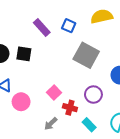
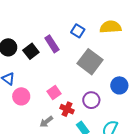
purple rectangle: (42, 27) -> (52, 44), moved
black square: (24, 54) -> (31, 51), turned 35

